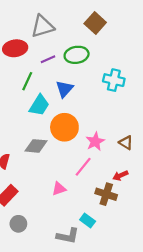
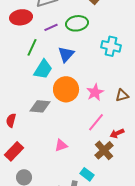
pink star: (95, 142) -> (95, 92), moved
brown triangle: (126, 143) -> (122, 95), moved, turned -48
pink line: (83, 167) -> (96, 122), moved
brown cross: (106, 194) -> (104, 150), turned 30

